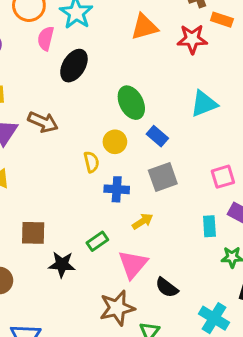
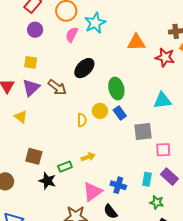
black ellipse: (74, 66) -> (84, 68), moved
blue rectangle: (157, 136) -> (120, 113), moved
gray square: (163, 177) -> (143, 132), moved
blue cross: (117, 189) -> (118, 185), moved
yellow arrow: (143, 221) -> (88, 157), moved
green rectangle: (97, 241) -> (65, 167), moved

